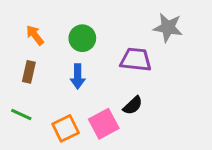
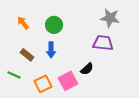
purple trapezoid: (136, 60) -> (103, 43), moved
brown rectangle: (29, 72) -> (27, 55), moved, turned -64

